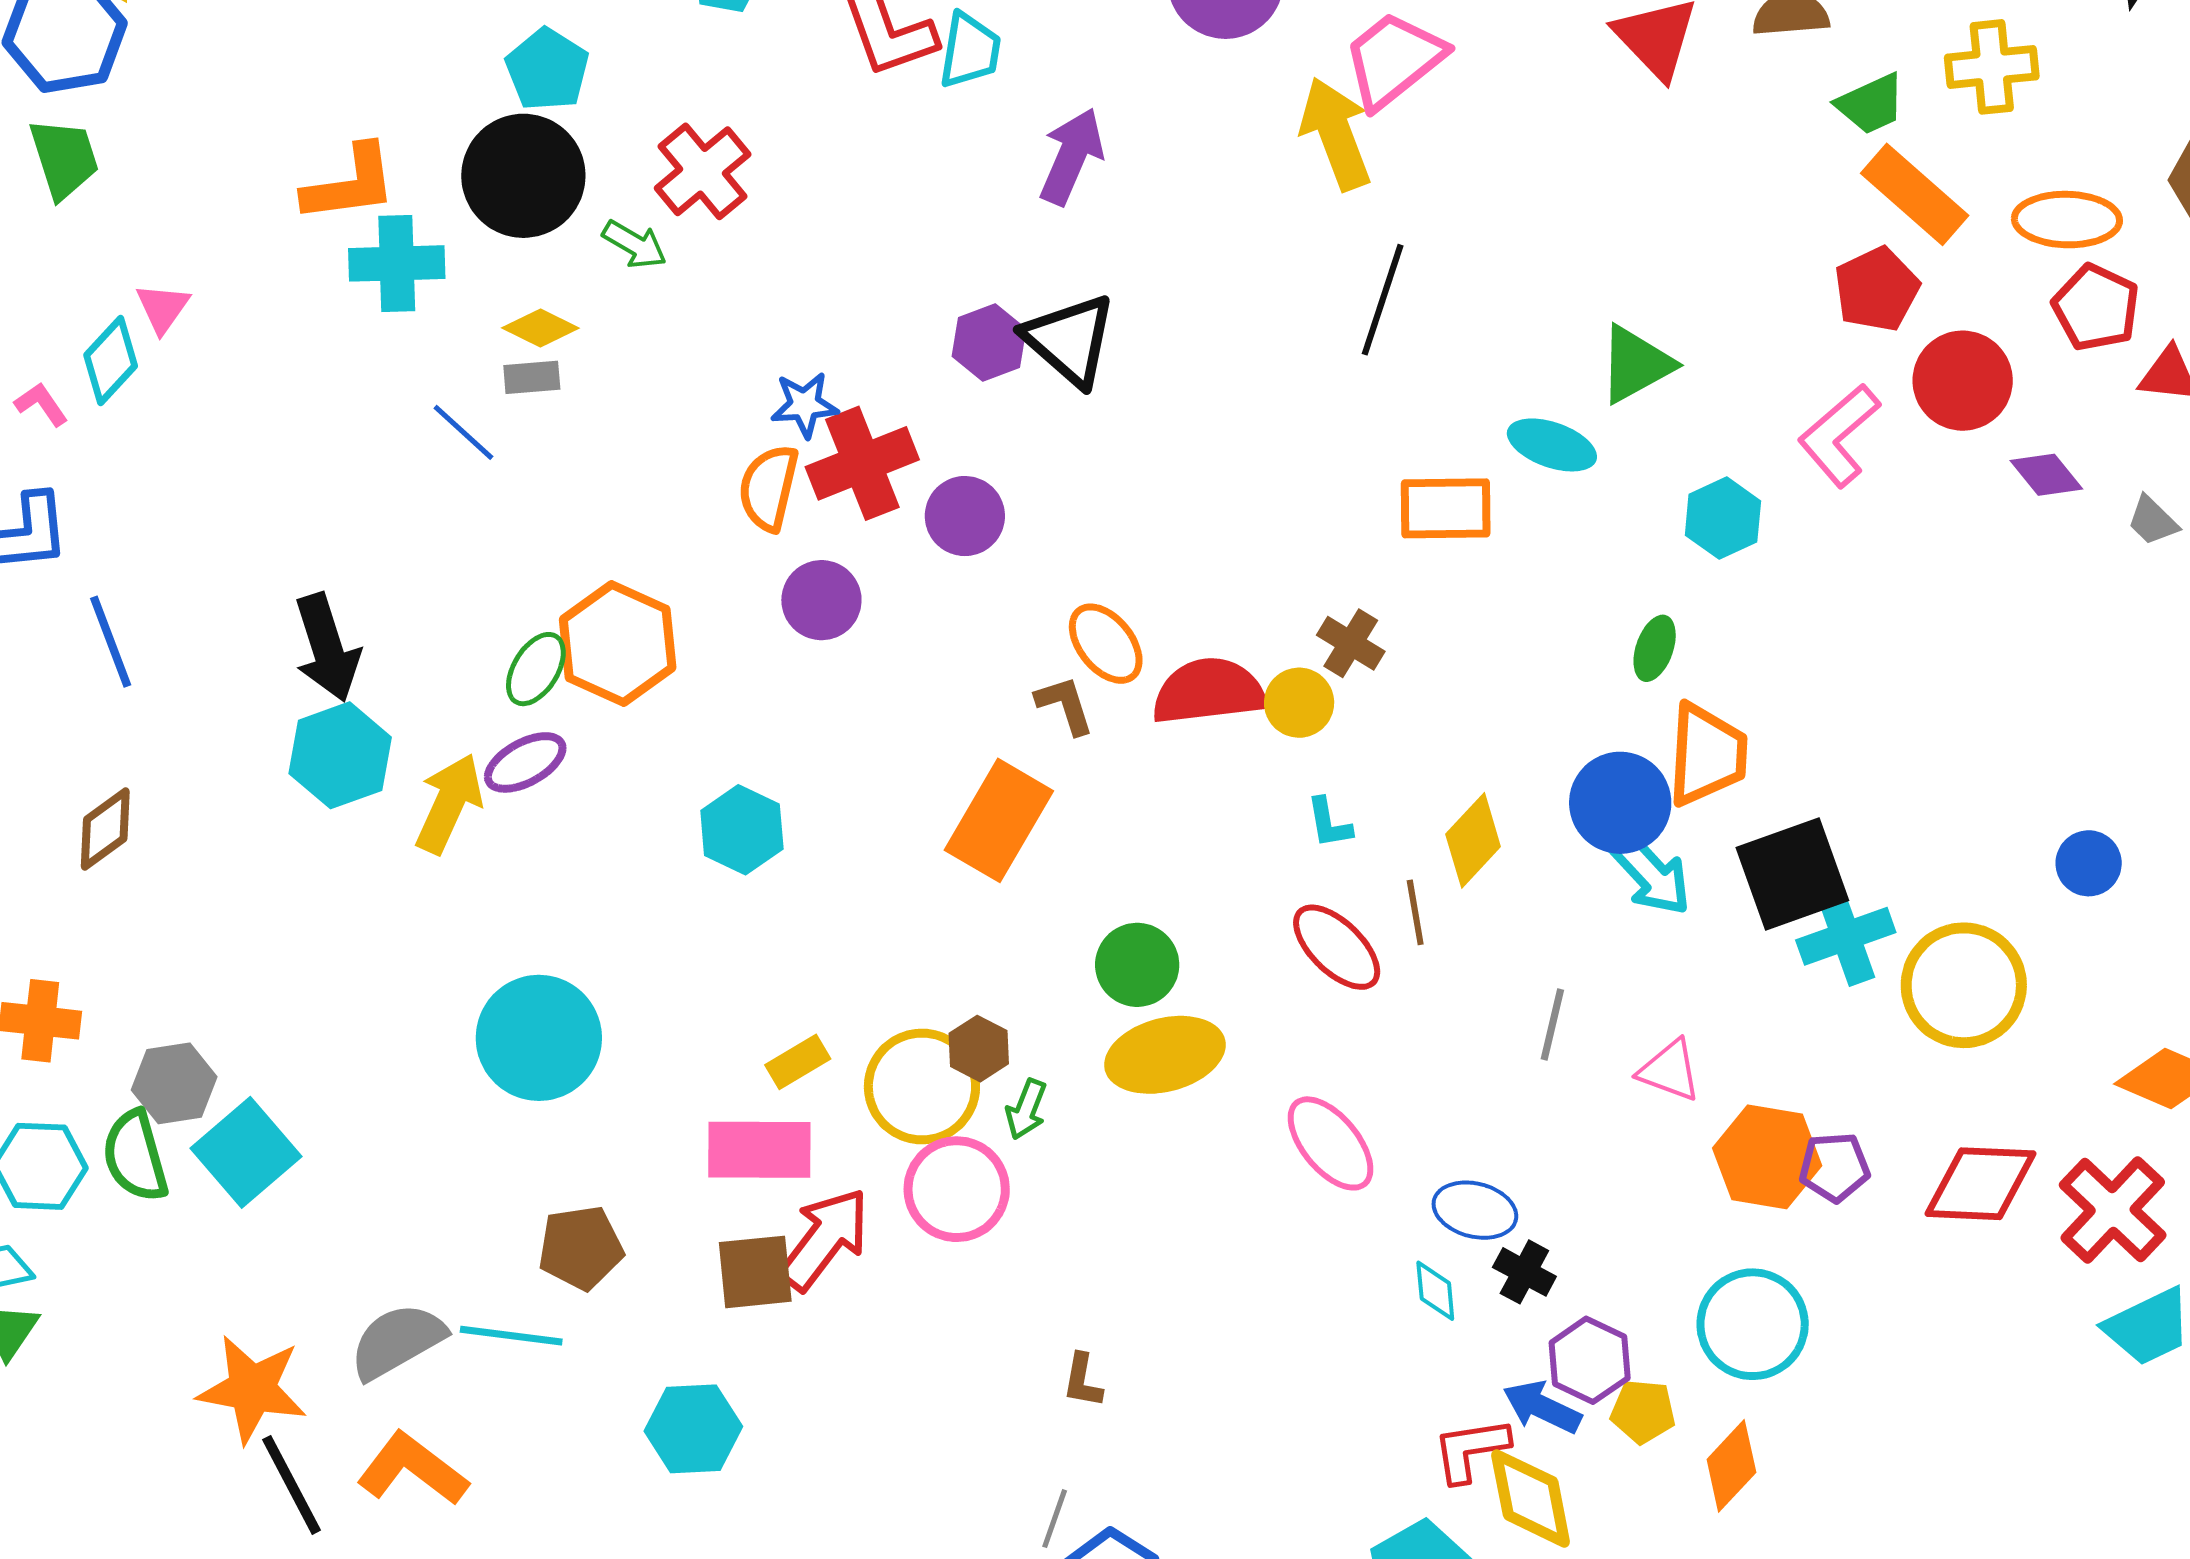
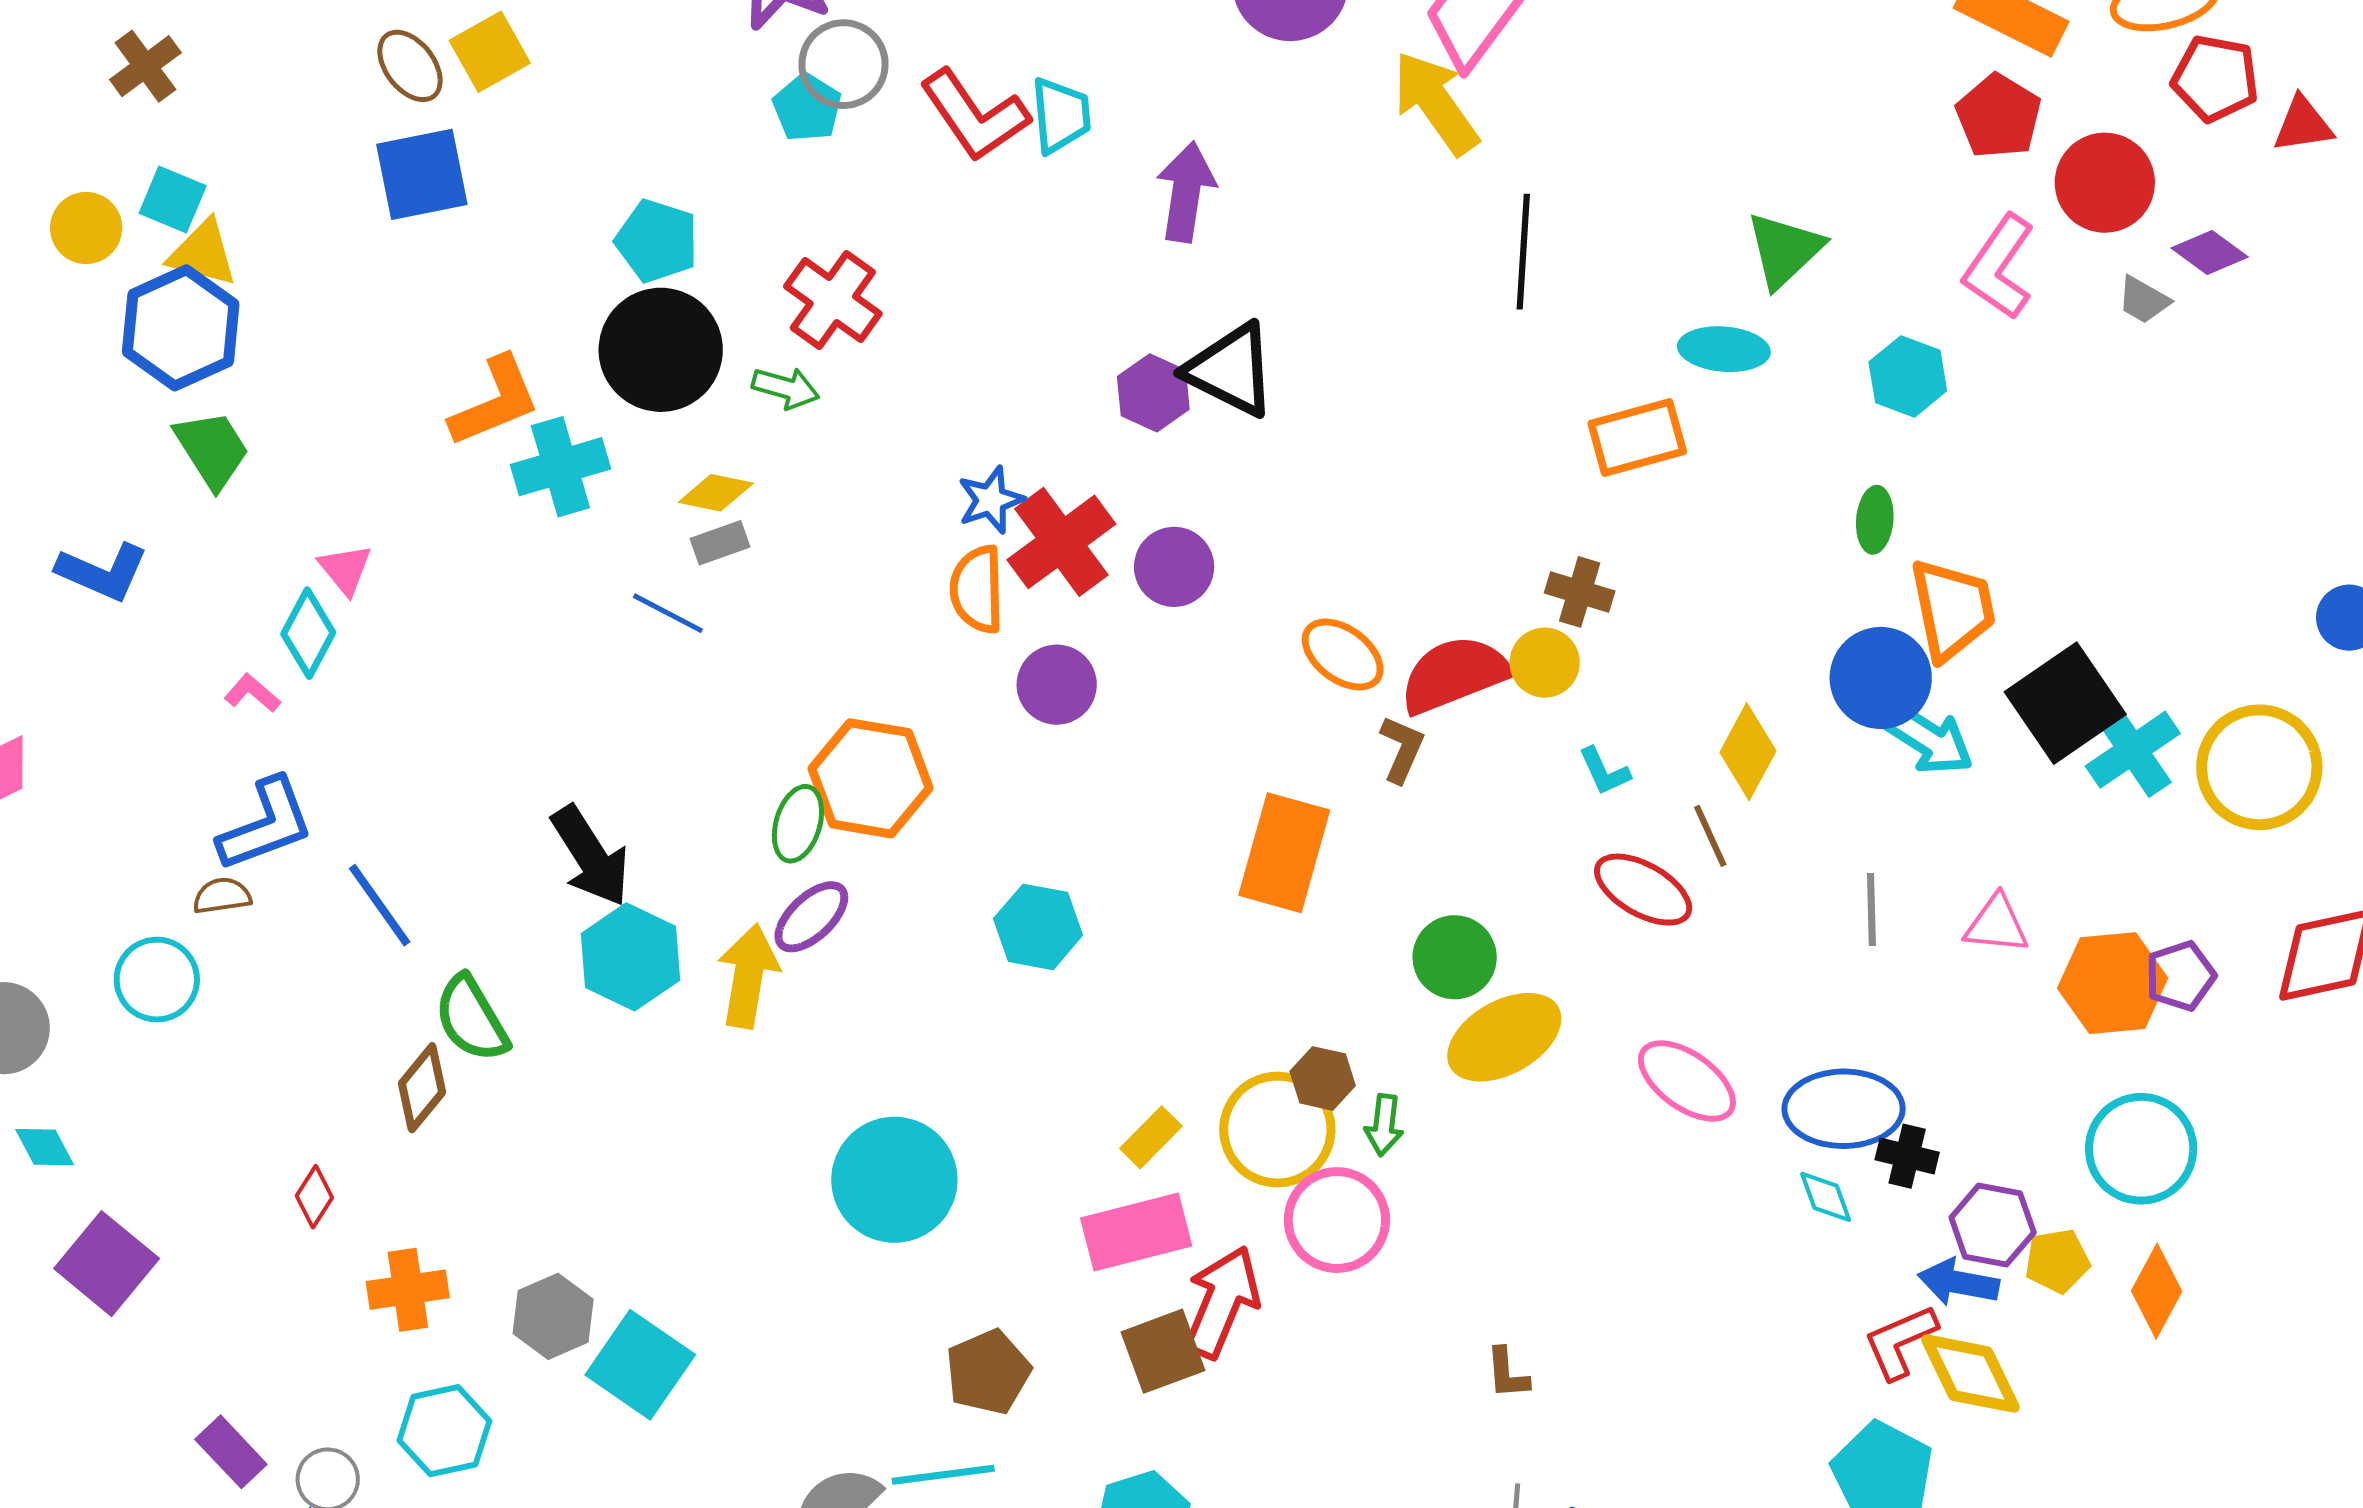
gray trapezoid: (2153, 521) -> (2143, 300), moved
brown L-shape: (1065, 705) -> (1402, 749), moved, turned 56
green semicircle: (135, 1156) -> (471, 1019), moved
blue ellipse: (1475, 1210) -> (1844, 1109), size x1.4

